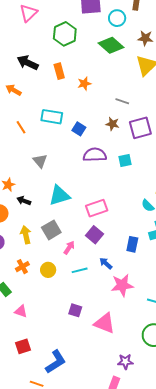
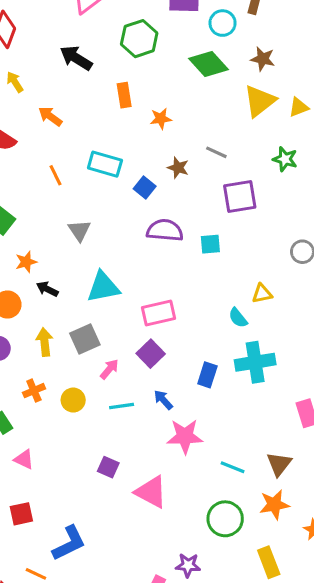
black arrow: (28, 63) -> (76, 58), moved
brown star: (112, 124) -> (178, 168), moved
purple star: (125, 362) -> (188, 565), moved

